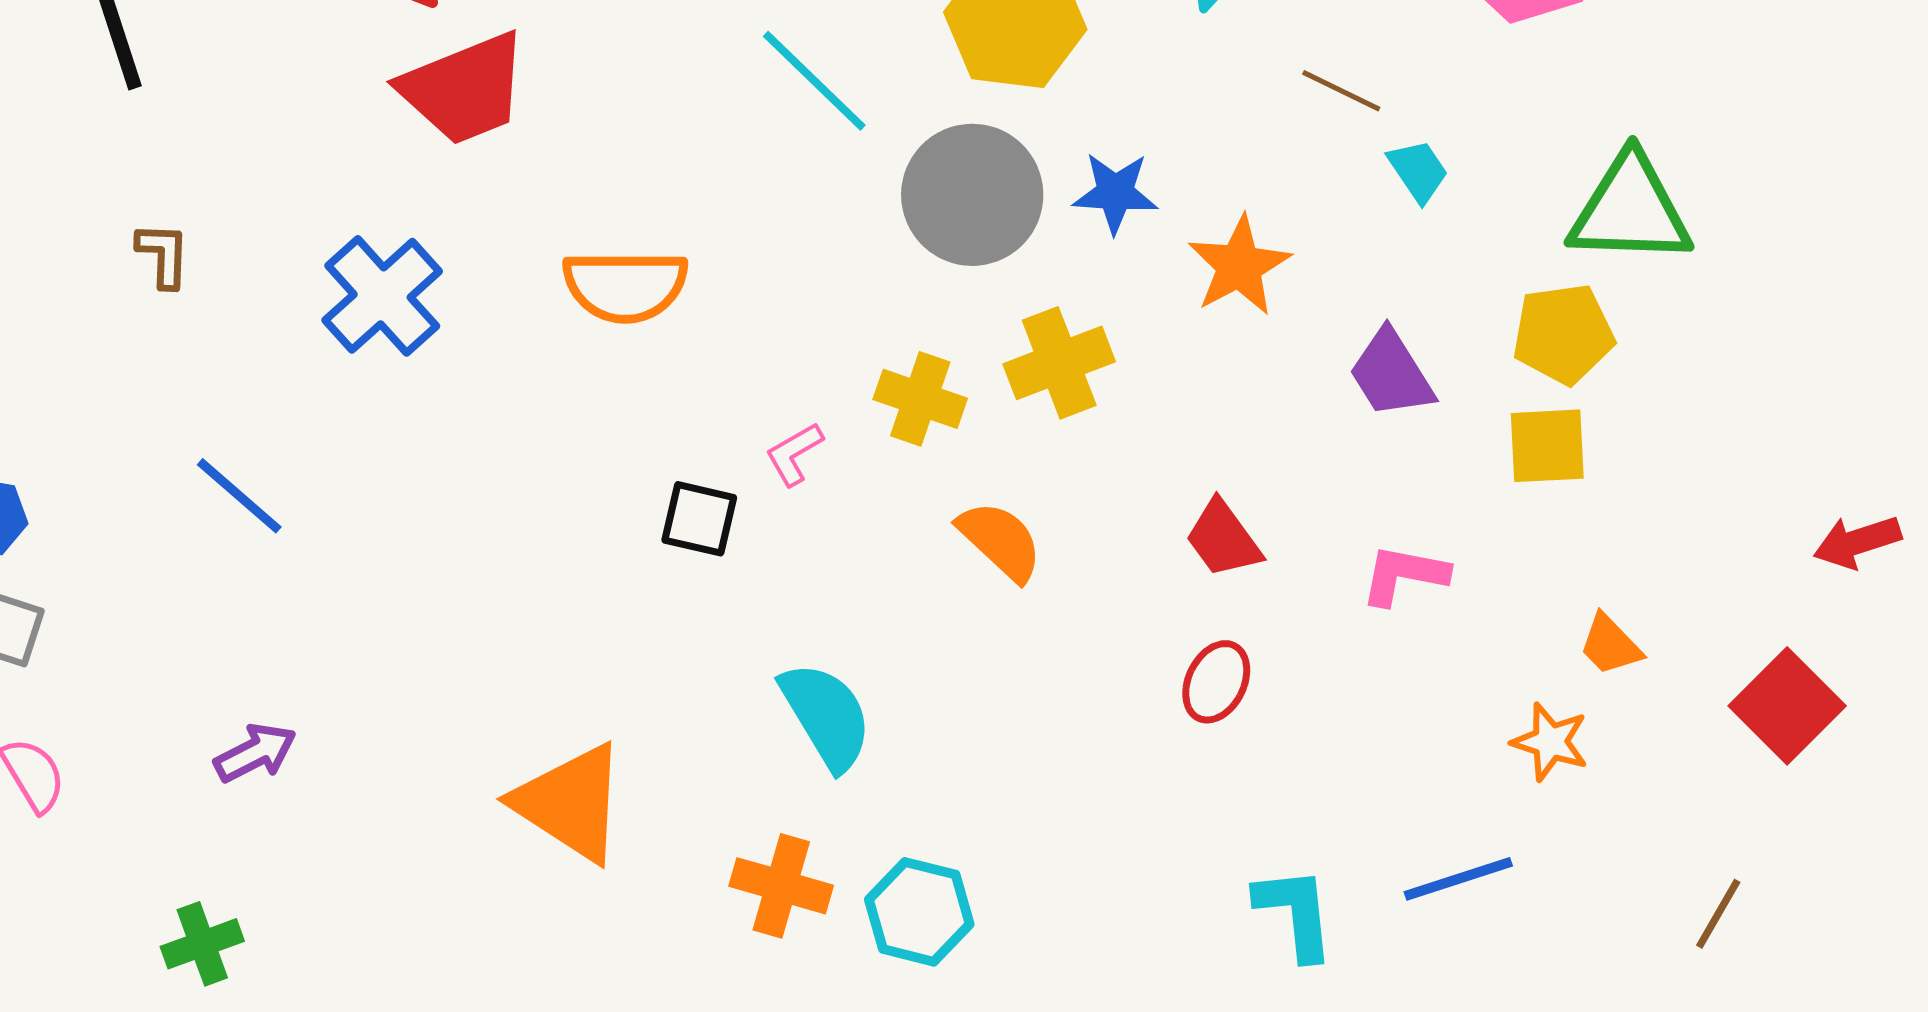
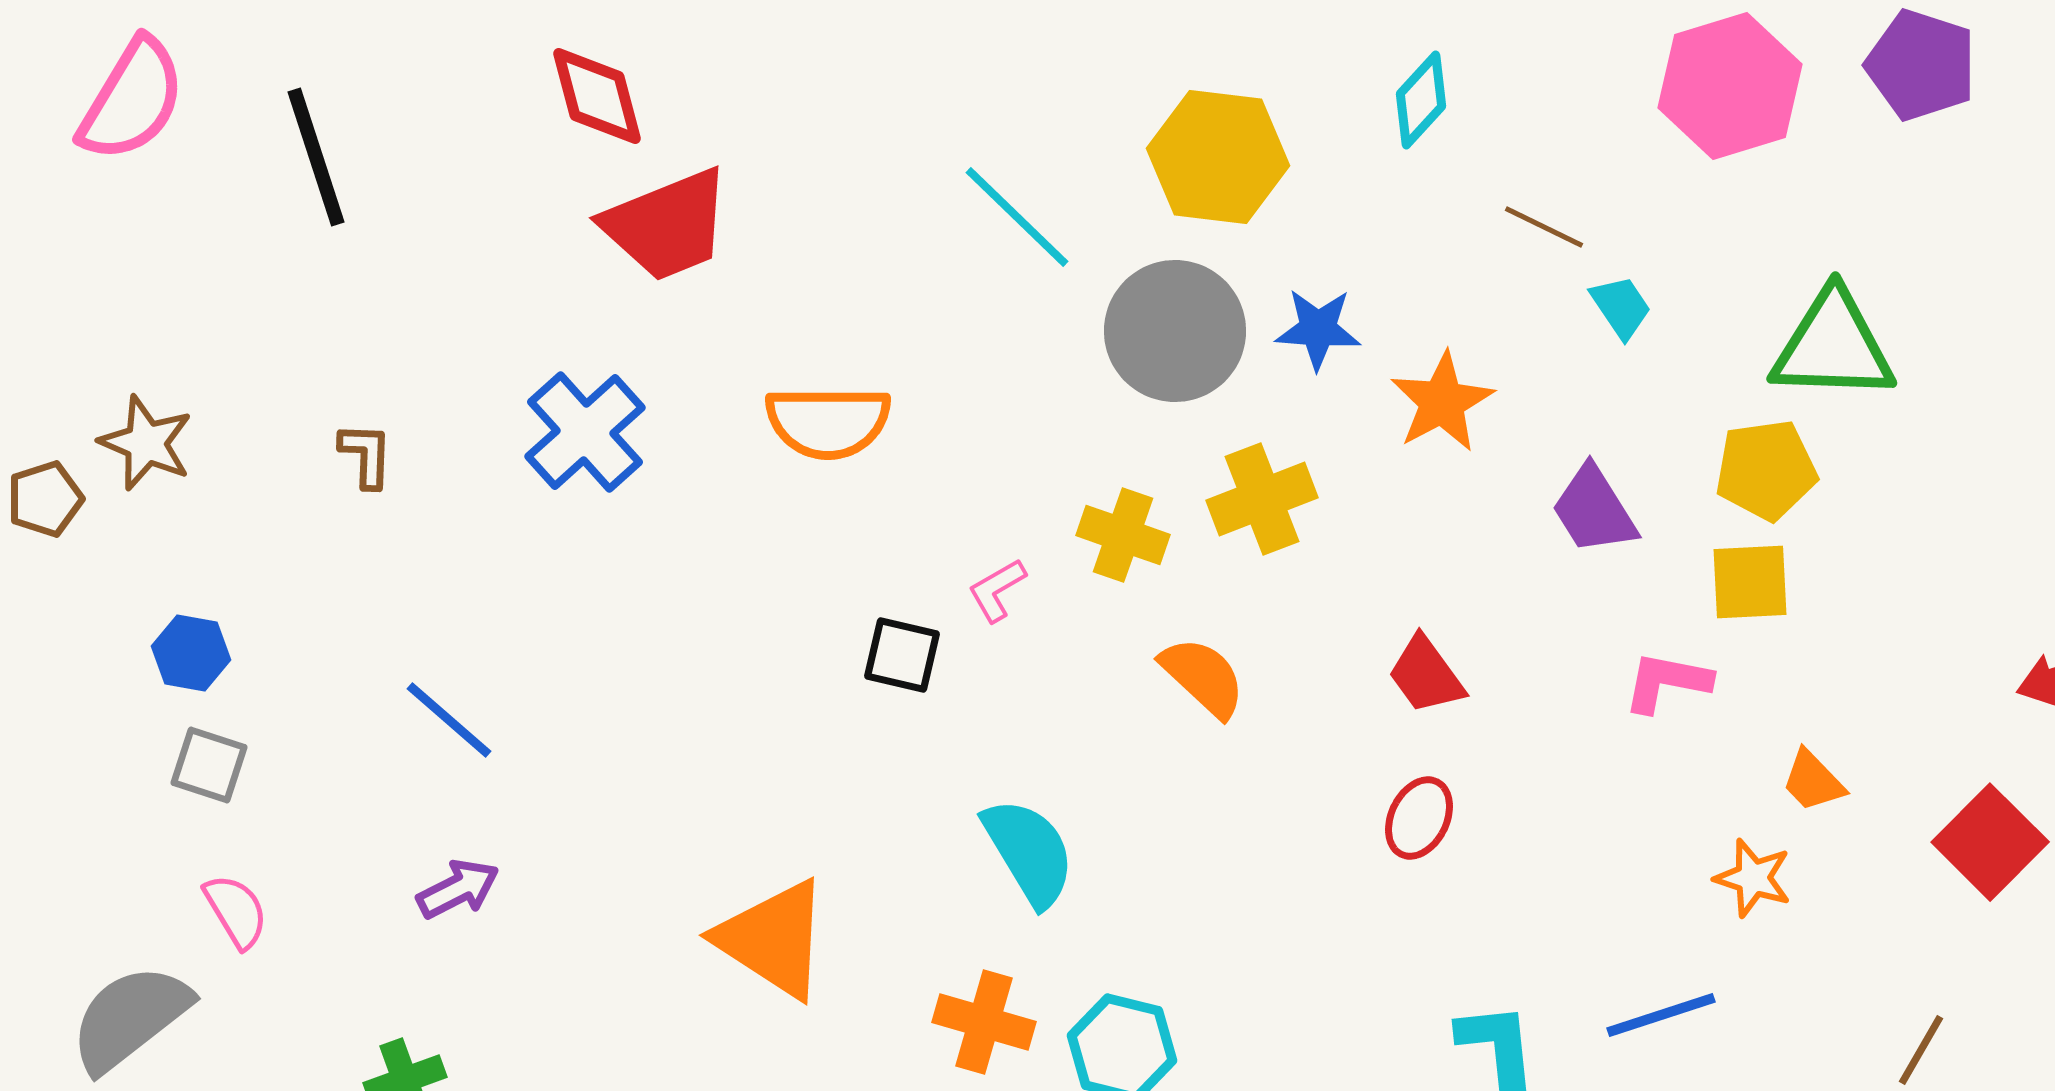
brown L-shape: (163, 255) -> (366, 455), moved
blue line: (239, 496) -> (449, 720), moved
pink L-shape: (1404, 575) -> (1667, 682), moved

